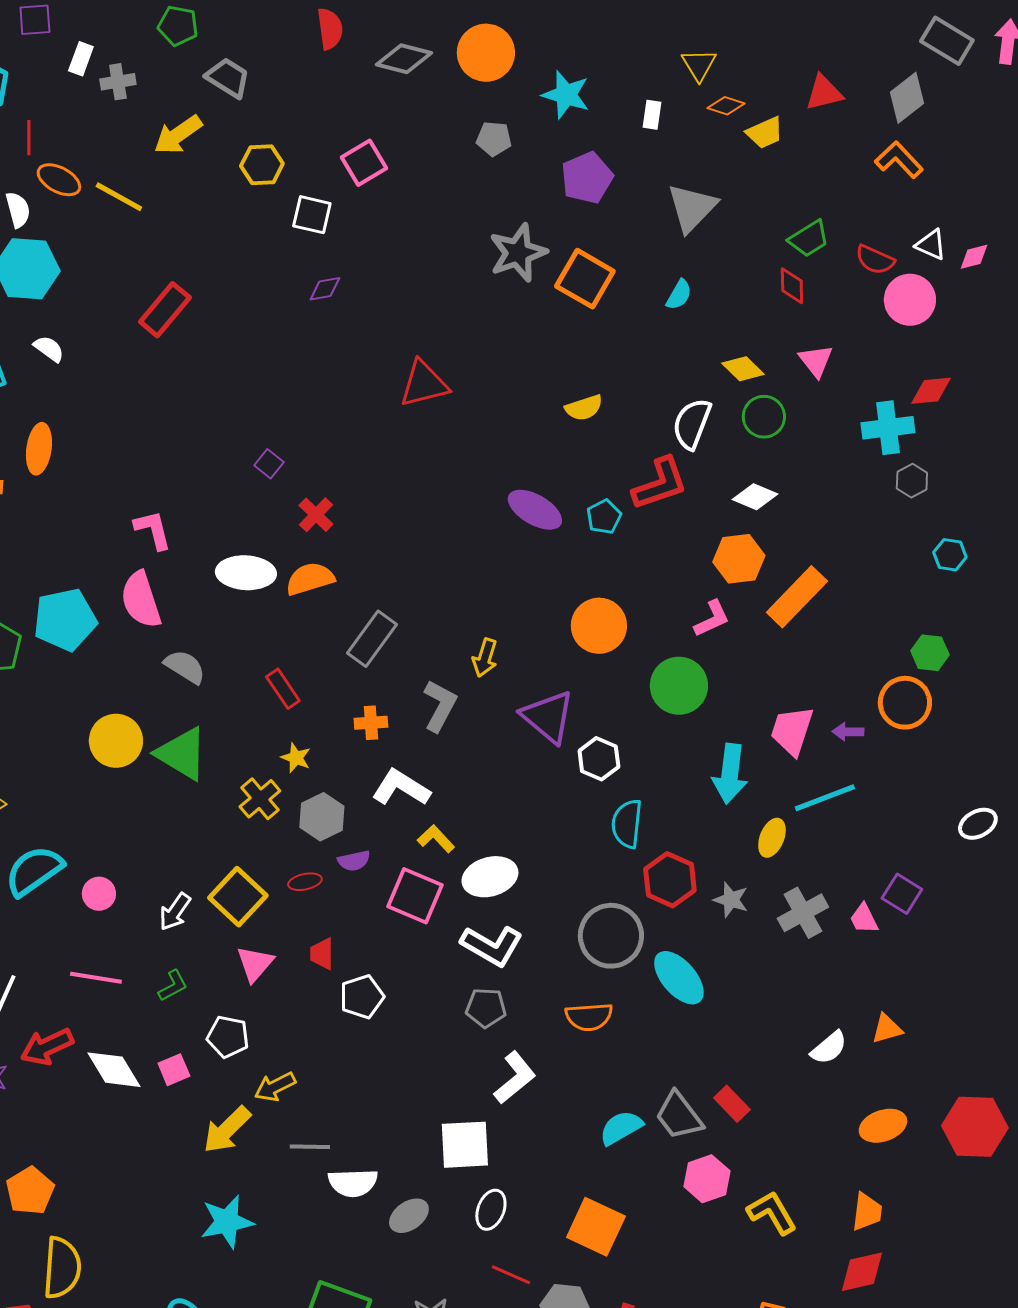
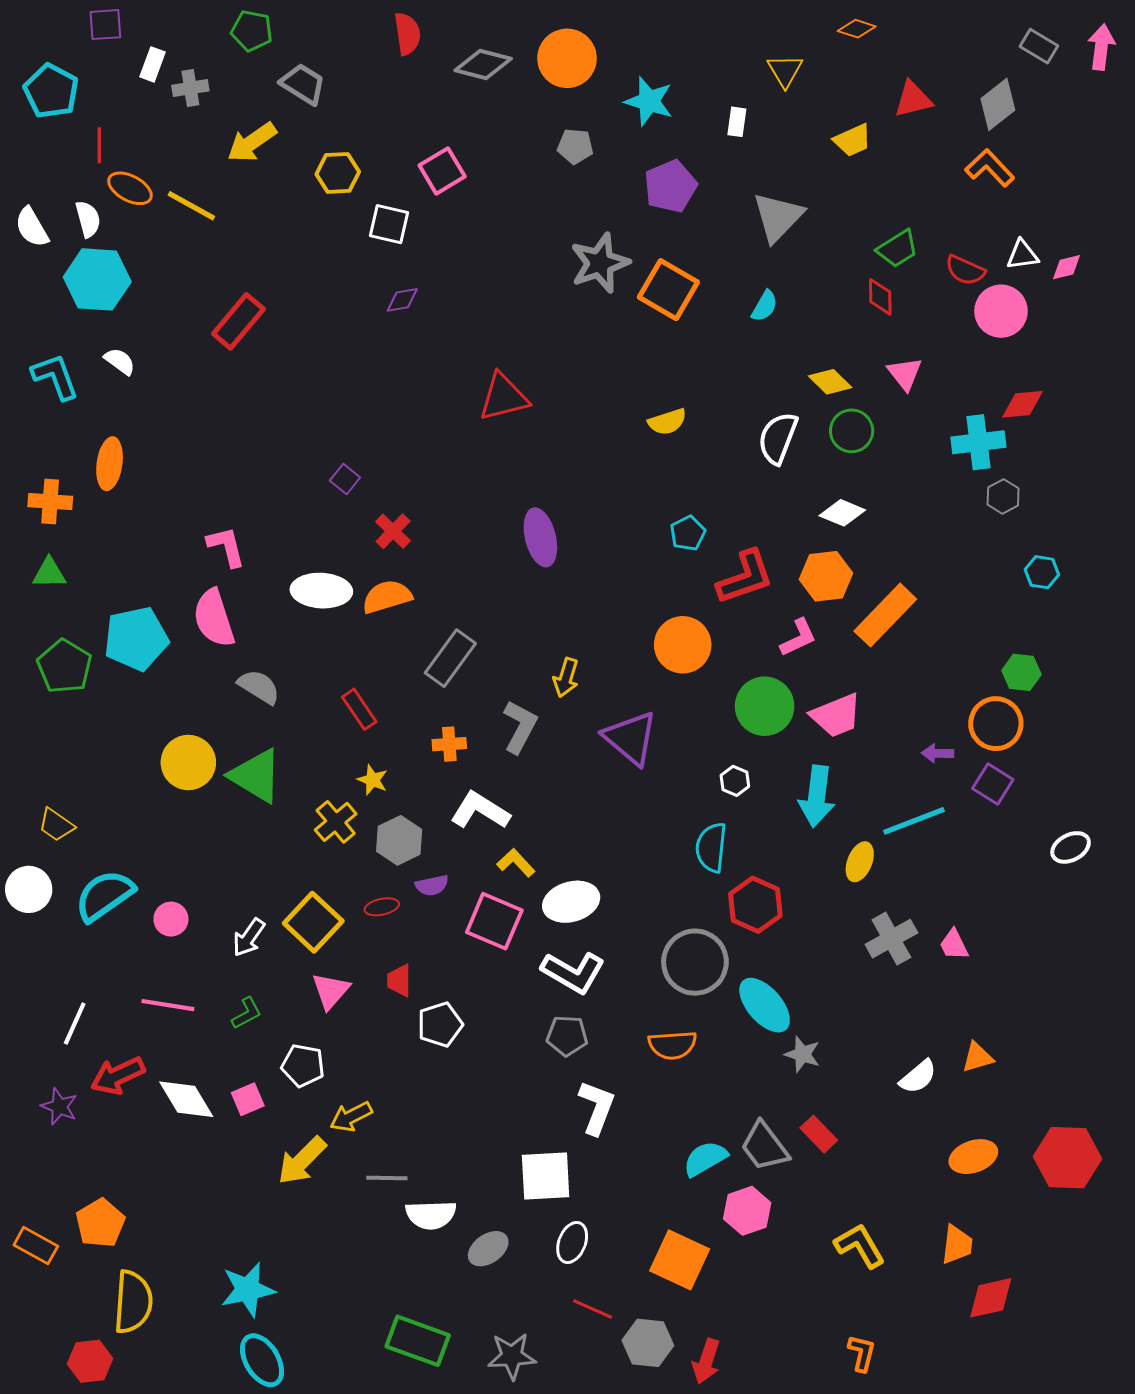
gray rectangle: (947, 41) -> (1039, 46), size x0.7
orange diamond: (726, 106) -> (857, 29), moved
white triangle: (931, 245) -> (1022, 255), turned -32
red L-shape: (660, 484) -> (745, 577), moved
purple ellipse: (535, 510) -> (540, 537), moved, turned 46
pink trapezoid: (792, 731) -> (836, 715), moved, turned -130
white hexagon: (599, 759) -> (735, 781), moved, size x0.7
purple square: (902, 894) -> (993, 784), moved
gray star: (731, 900) -> (802, 1054), moved
white L-shape: (515, 1078) -> (597, 1107), turned -30
pink hexagon: (707, 1179) -> (747, 1211), moved
cyan star: (227, 1222) -> (248, 1290), moved
red diamond: (862, 1272) -> (991, 1298), moved

